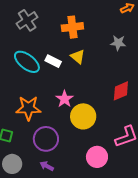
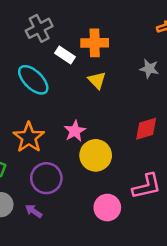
white rectangle: (53, 61) -> (65, 55), moved
orange star: (28, 108) -> (29, 137), turned 30
purple arrow: (47, 166) -> (34, 211), moved

